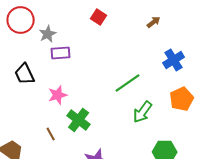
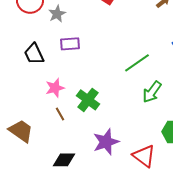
purple rectangle: (61, 53) -> (70, 44), moved
pink star: (58, 95) -> (55, 88), moved

